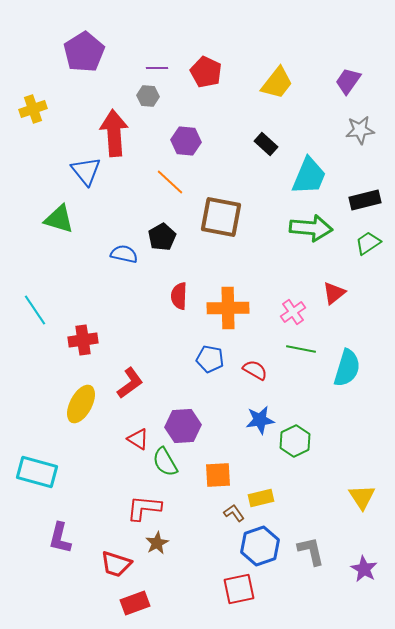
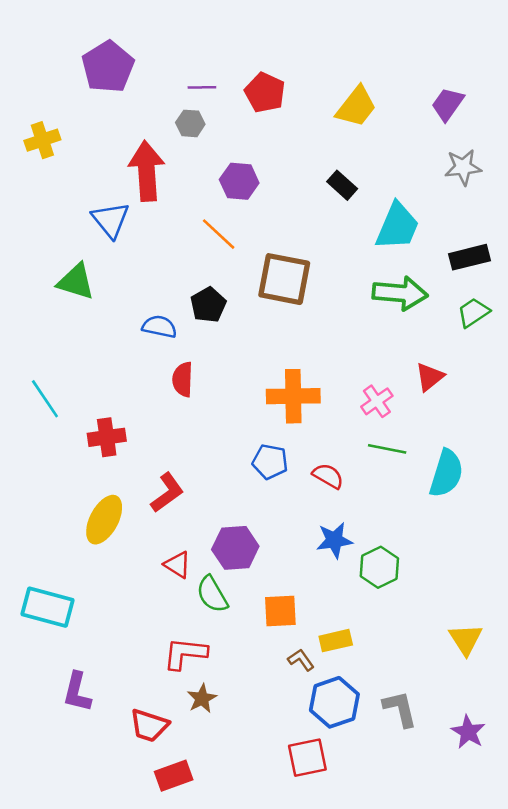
red semicircle: (179, 296) -> (183, 379), moved

